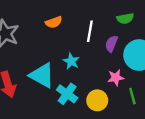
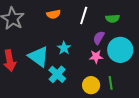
white line: (90, 31) -> (84, 15), moved
pink star: (116, 78) -> (96, 57), moved
yellow circle: (97, 100) -> (91, 85), moved

